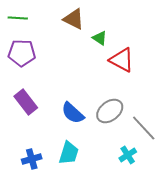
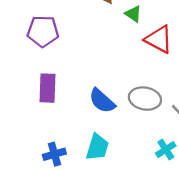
purple rectangle: (26, 102) -> (48, 88), turned 40
gray ellipse: (110, 111) -> (145, 99), turned 48

